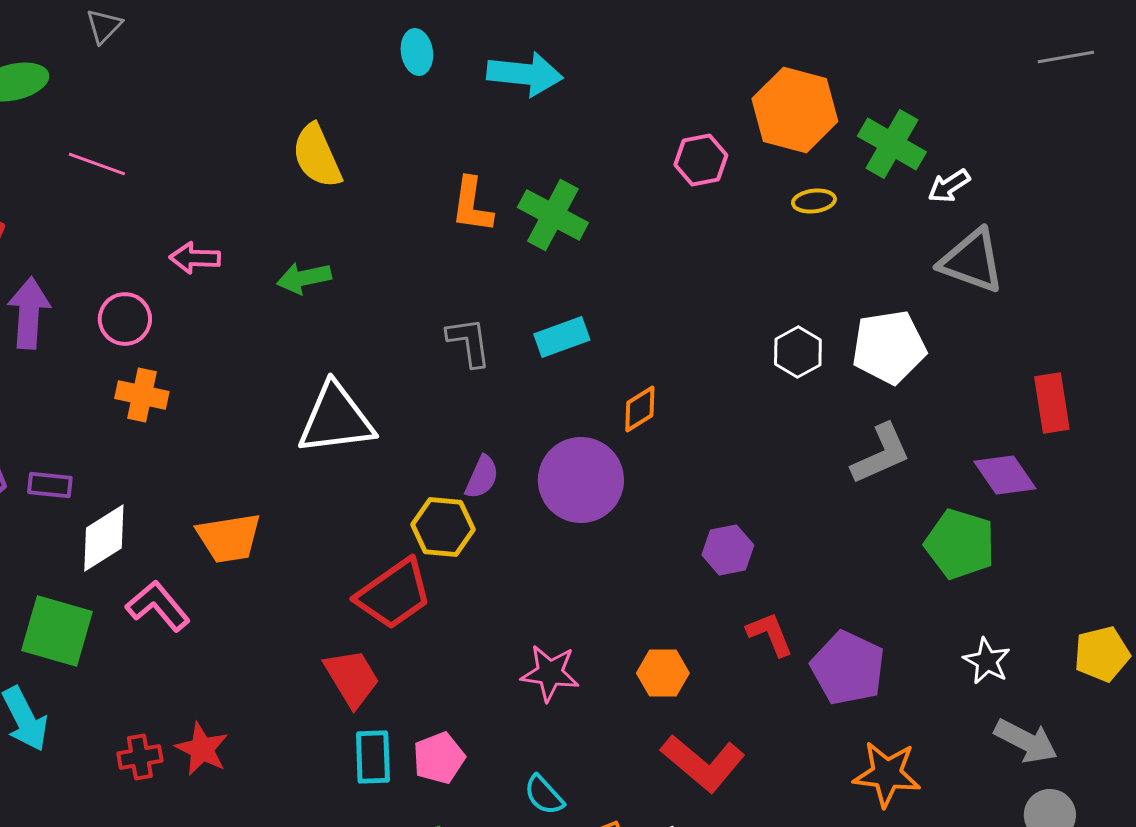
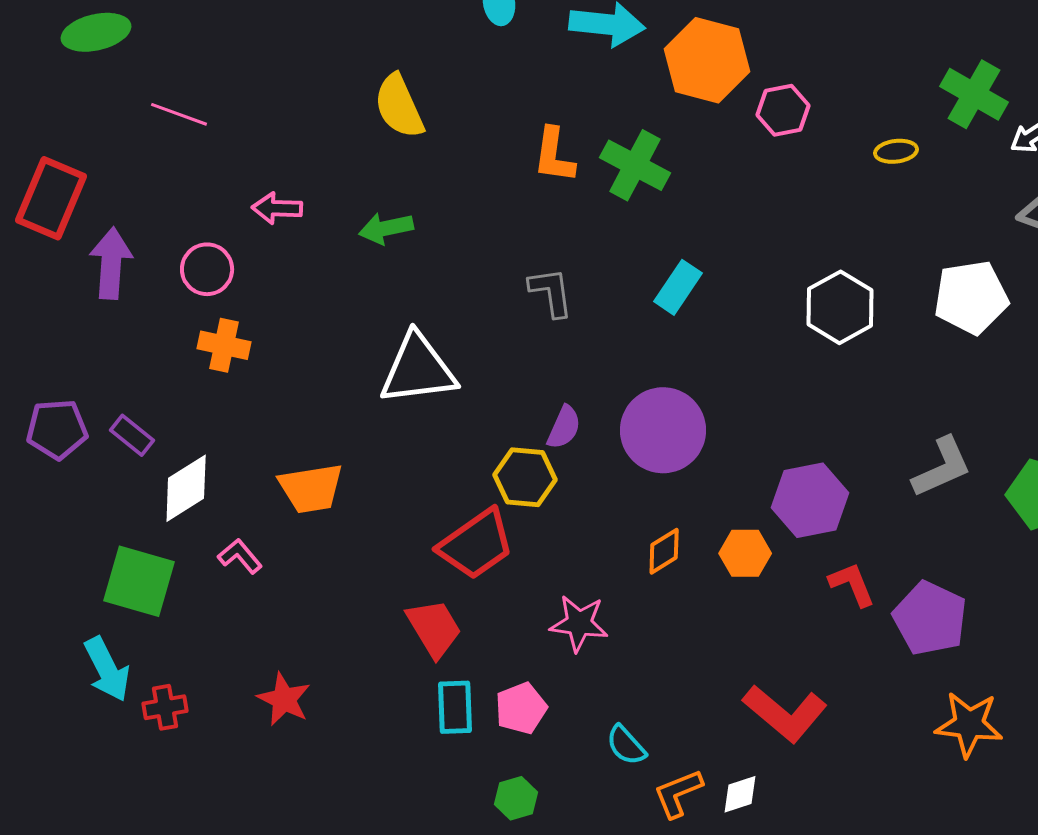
orange hexagon: (795, 110) -> (707, 60), moved
cyan rectangle: (562, 337) -> (678, 287), moved, turned -36
white hexagon: (798, 352) -> (840, 307), moved, size x1.4
orange diamond: (640, 409) -> (664, 551), moved
gray L-shape: (881, 454) -> (942, 467), moved
purple rectangle: (50, 485) -> (132, 435), turned 33
purple hexagon: (728, 550) -> (810, 500), size x1.5
pink L-shape: (158, 606) -> (240, 556), size x0.7
pink star: (550, 673) -> (579, 623), moved
orange hexagon: (663, 673) -> (745, 553), moved
red cross: (140, 757) -> (165, 707), moved

